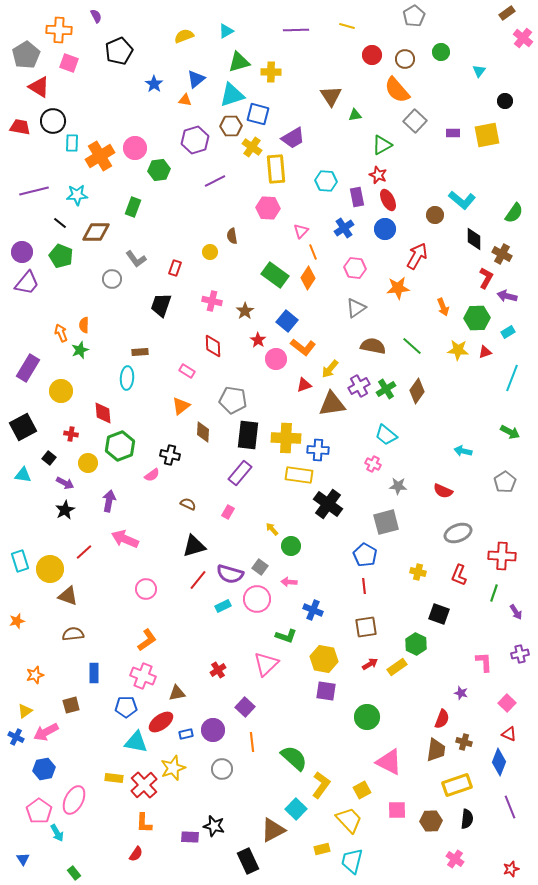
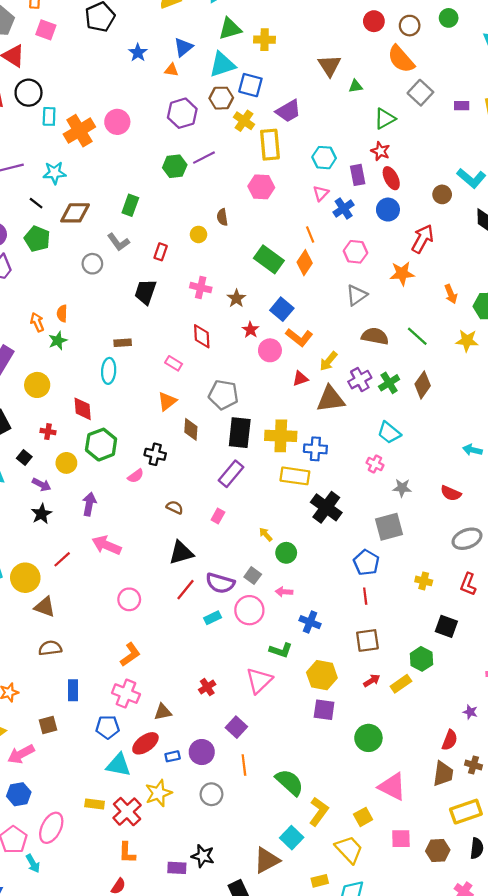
green hexagon: (159, 170) -> (175, 166), moved
green rectangle: (133, 207) -> (130, 205), moved
pink triangle: (301, 231) -> (321, 193), moved

